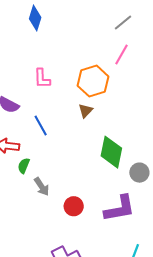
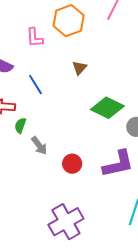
orange hexagon: (93, 81) -> (69, 21), moved
green diamond: (111, 152) -> (107, 108), turned -72

